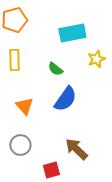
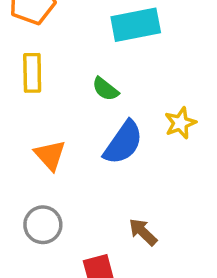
yellow star: (96, 59) -> (180, 123), moved
brown arrow: (76, 149) -> (143, 232), size x0.7

